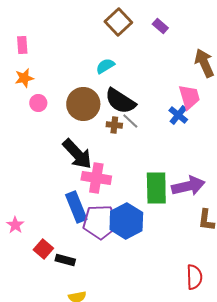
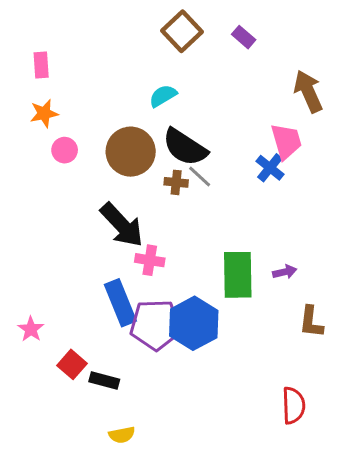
pink cross: (96, 178) -> (150, 260), size x0.7
purple arrow: (188, 186) -> (285, 272), size x0.5

